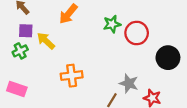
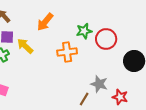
orange cross: (72, 76) -> (67, 52), moved

